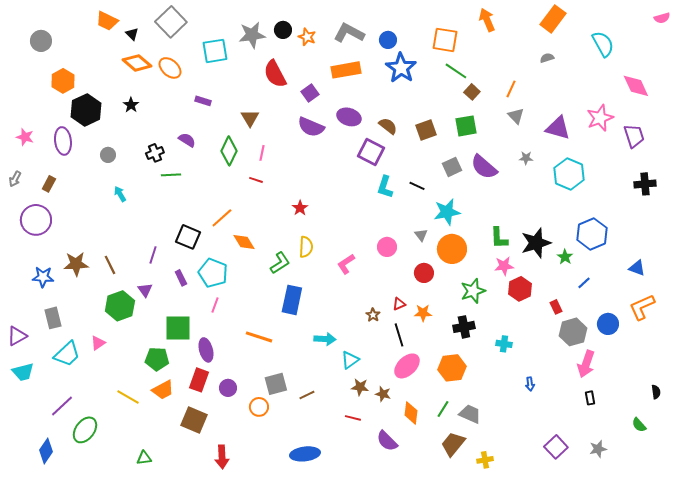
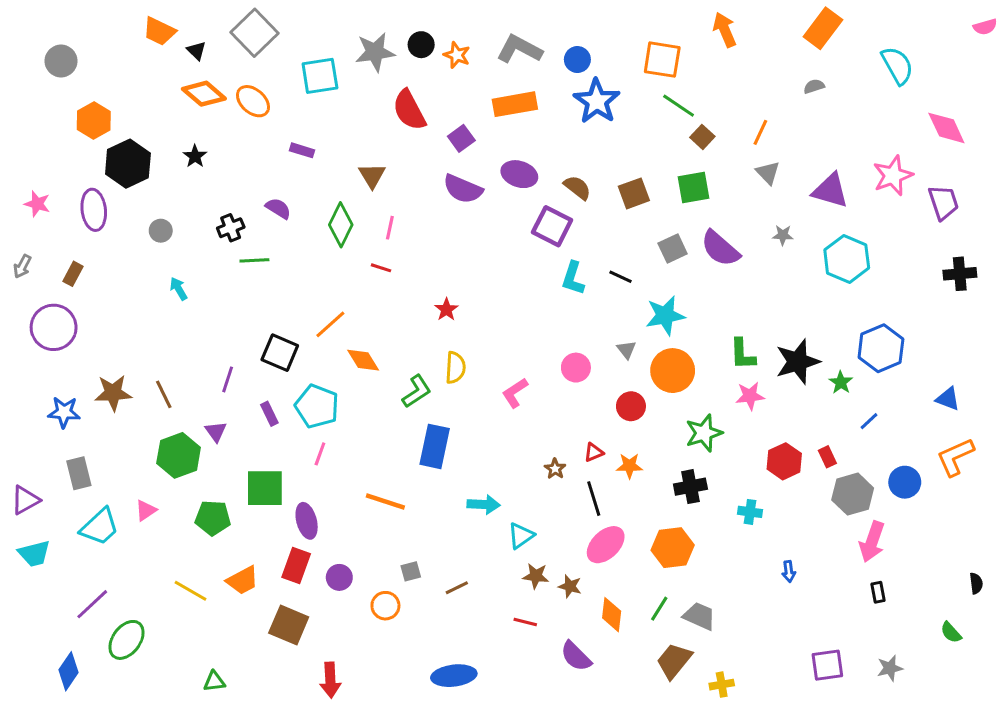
red hexagon: (520, 289) -> (784, 461), moved
green pentagon: (157, 359) -> (213, 518), moved
gray square: (276, 384) -> (411, 571), size x0.6
purple square: (556, 447) -> (827, 665), turned 35

